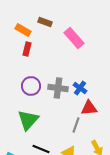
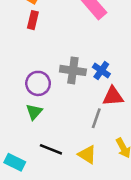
purple circle: (31, 86) -> (38, 83), moved
green triangle: (28, 120) -> (34, 112), size x0.6

